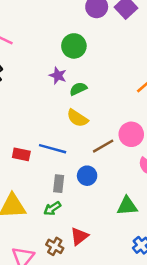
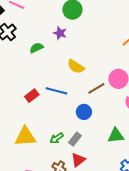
green semicircle: (78, 89) -> (36, 48), moved
red rectangle: (21, 154) -> (32, 96), turned -48
gray rectangle: (59, 184) -> (75, 139), moved, turned 32

